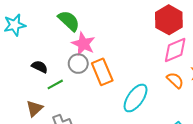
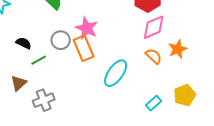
pink star: (83, 44) -> (87, 28), moved

